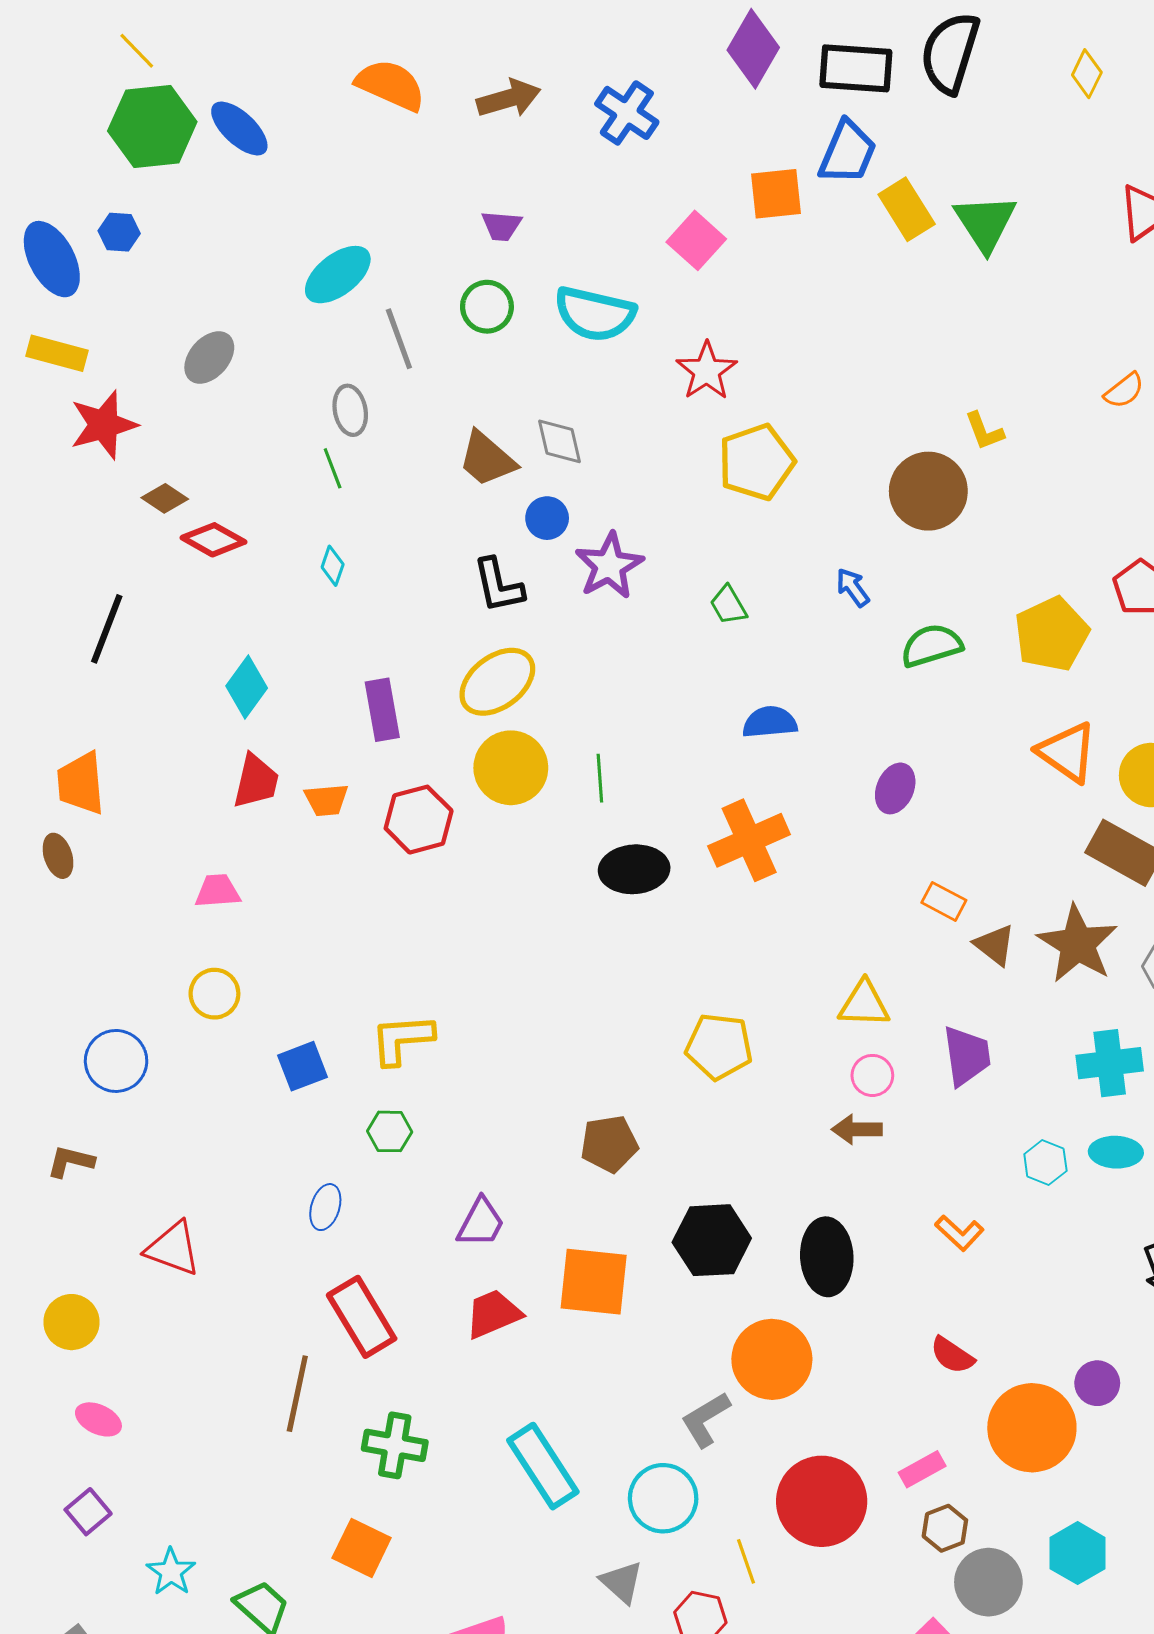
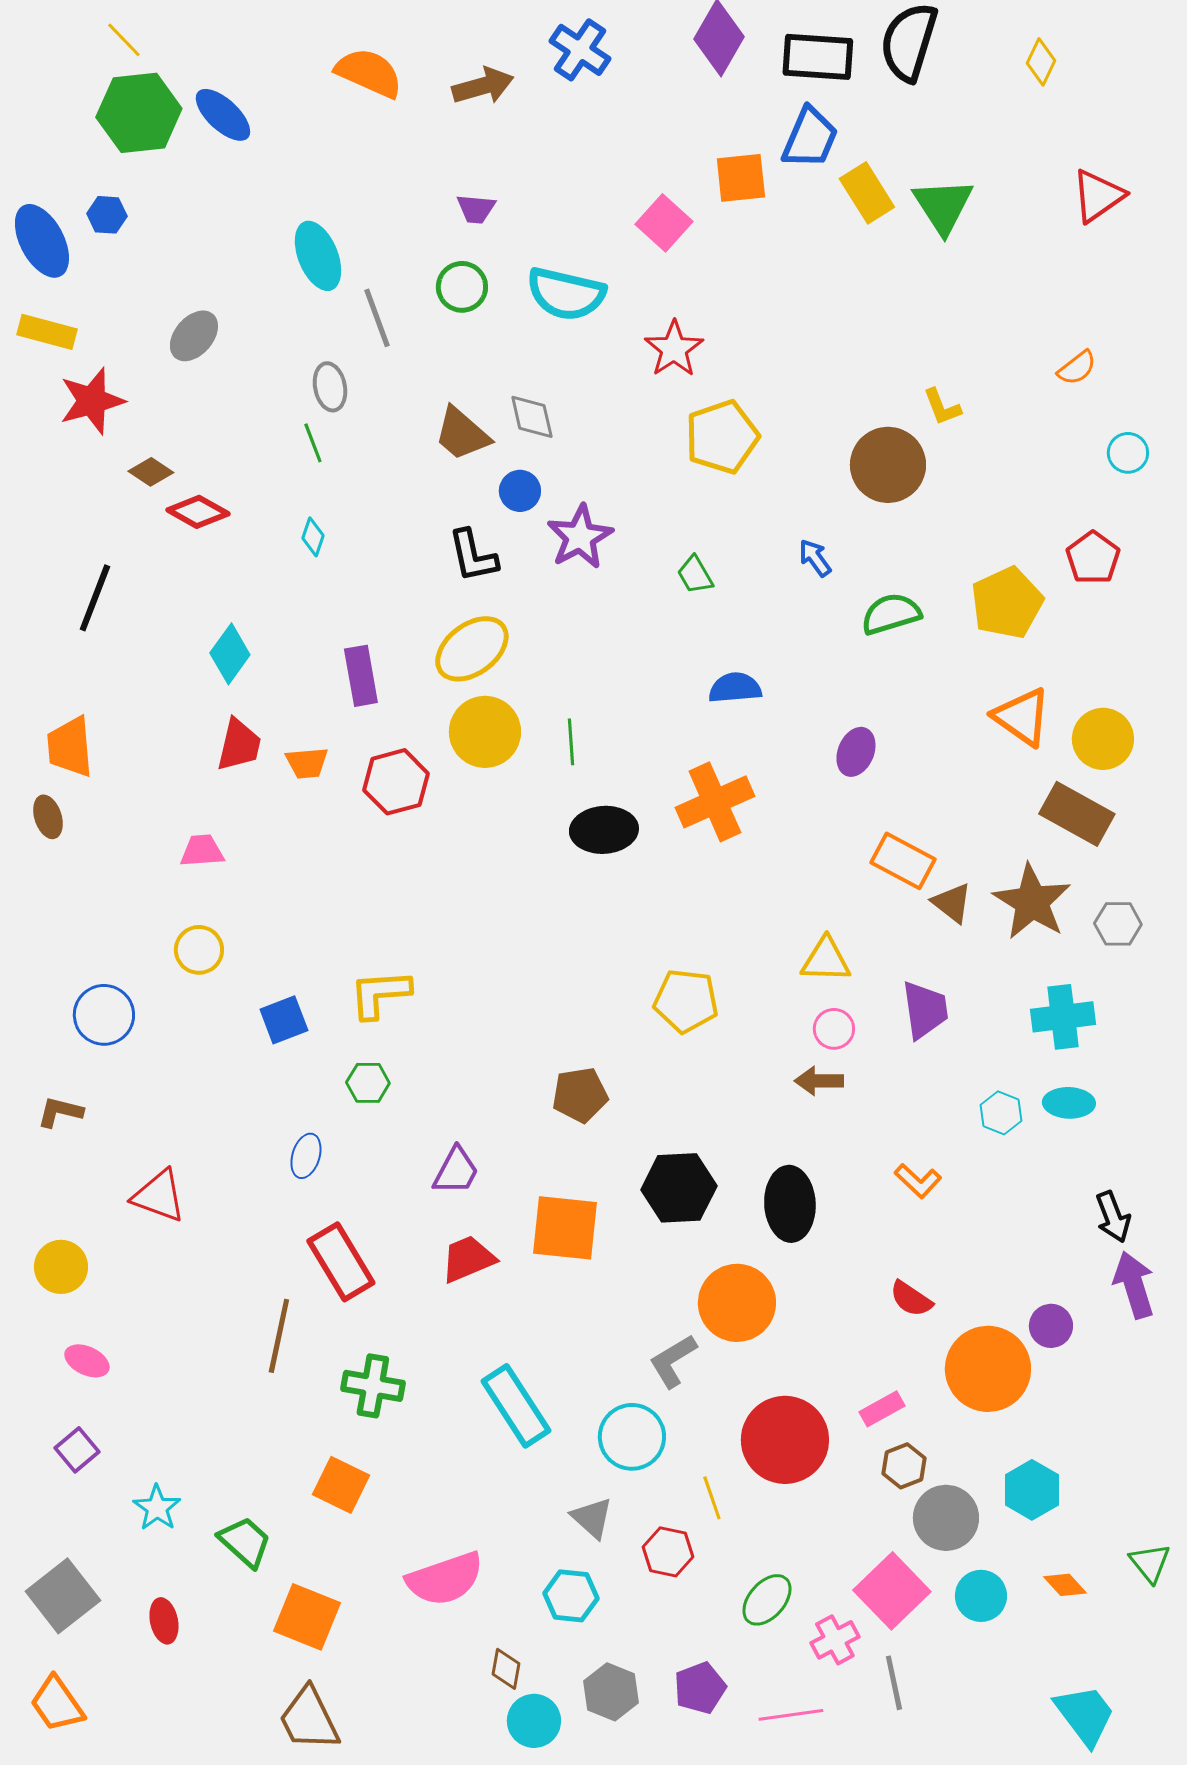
blue cross: (627, 113) -> (580, 50), moved
cyan ellipse: (338, 275) -> (318, 256), turned -74
orange rectangle: (944, 901) -> (903, 861), size x1.5

